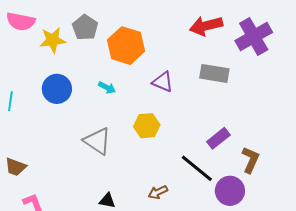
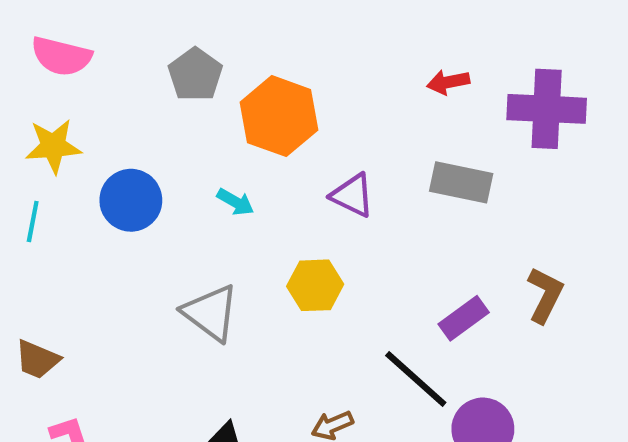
red arrow: (206, 26) -> (448, 82), size x0.6
purple cross: (254, 37) -> (547, 109), turned 30
yellow star: (53, 40) -> (53, 146), moved
brown L-shape: (250, 160) -> (545, 295), moved

